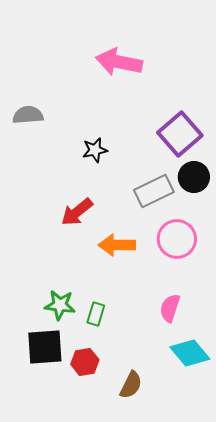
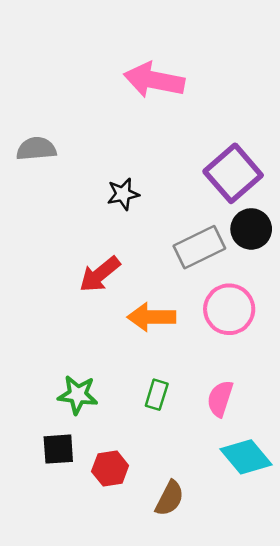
green rectangle: (96, 314) -> (157, 395), moved
black square: (45, 347) -> (58, 449), size x0.7

